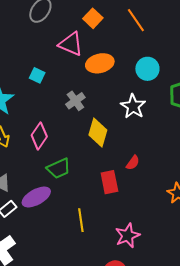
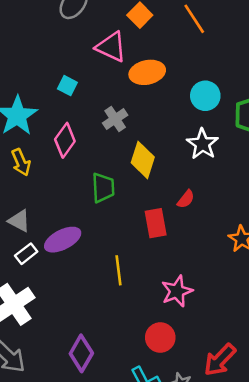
cyan circle: (147, 69) -> (205, 96), moved
white star: (133, 106) -> (202, 144), moved
pink diamond: (39, 136) -> (65, 140), moved
green trapezoid: (59, 168) -> (103, 188), moved, turned -70

